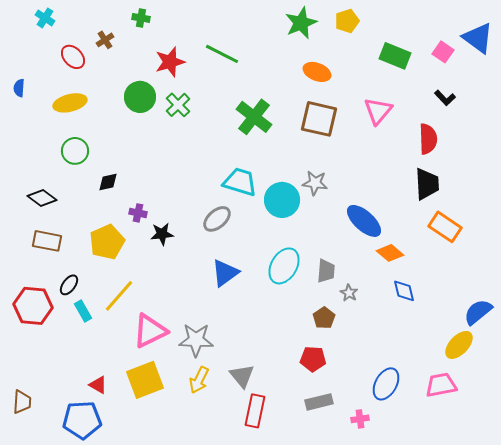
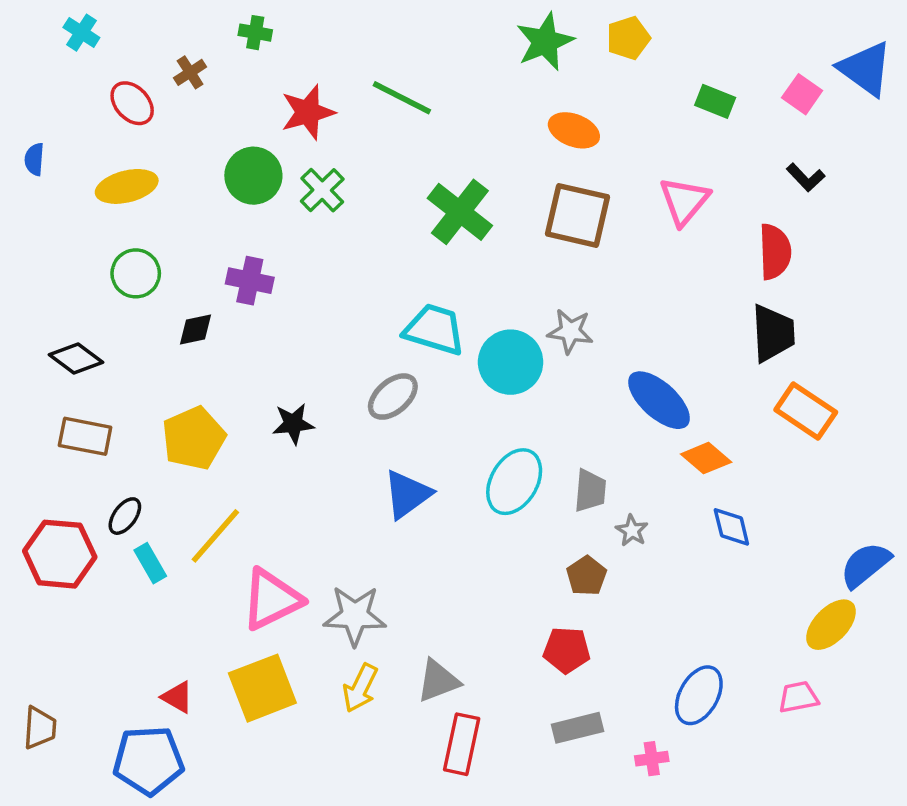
green rectangle: (395, 56) -> (715, 101), size x0.7
purple cross: (138, 213) -> (250, 281), moved, size x1.4
gray triangle: (242, 376) -> (438, 681), turned 48
pink trapezoid: (441, 385) -> (798, 697), size x0.7

